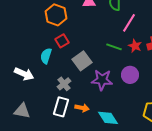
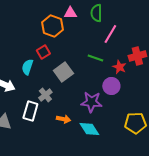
orange hexagon: (56, 15) -> (52, 26), moved
red star: (135, 46) -> (119, 67), moved
purple star: (102, 80) -> (91, 102), moved
white rectangle: (61, 107) -> (30, 111), moved

